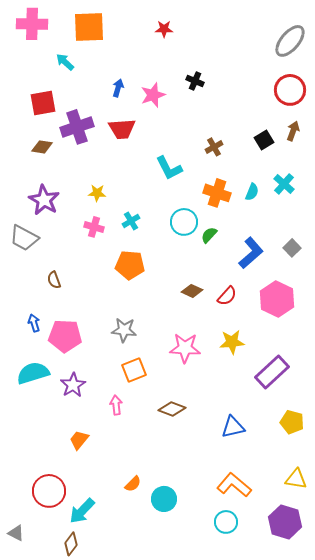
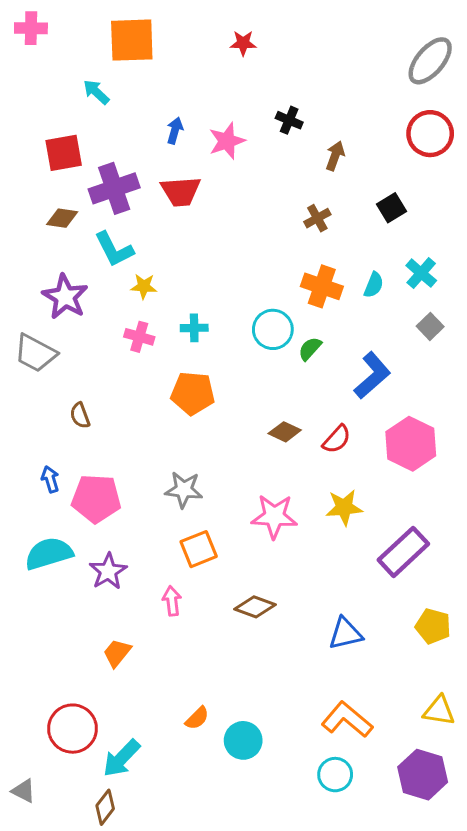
pink cross: (32, 24) -> (31, 28), moved, size x0.7
brown arrow: (293, 131) -> (335, 156), moved
cyan L-shape: (169, 168) -> (114, 249), moved
cyan cross: (131, 221) -> (194, 328), turned 30
gray square: (292, 248) -> (430, 326), moved

